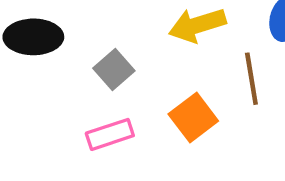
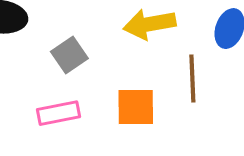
orange square: (193, 117) -> (136, 107), turned 30

